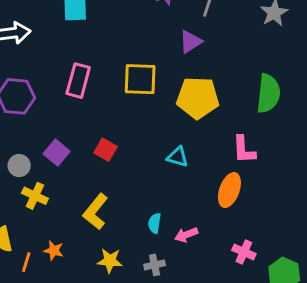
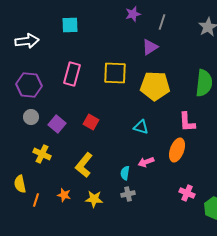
gray circle: (19, 166) -> (31, 117), moved
pink arrow: (186, 235) -> (146, 162), moved
orange star: (54, 251) -> (64, 195), moved
gray cross: (155, 265) -> (128, 194), moved

